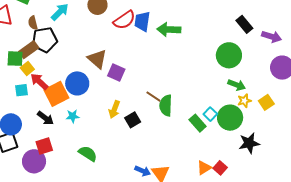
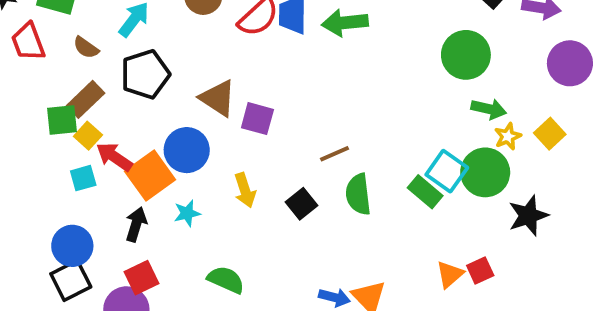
brown semicircle: (33, 23) -> (86, 48), turned -32
black pentagon: (45, 40) -> (145, 74), moved
brown line: (153, 97) -> (334, 154), turned -49
green semicircle: (166, 105) -> (358, 194), moved
yellow arrow: (114, 109) -> (245, 190), moved, turned -30
cyan square: (210, 114) -> (447, 171), size x1.5
black arrow: (45, 118) -> (136, 224), turned -102
red square: (220, 168) -> (480, 270), turned 32

